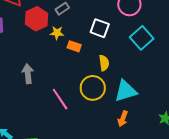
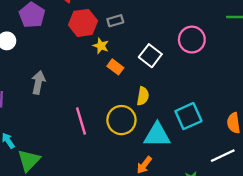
cyan square: (142, 38) -> (188, 116), moved
gray arrow: (28, 74) -> (38, 82), moved

